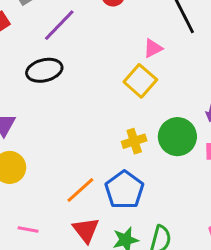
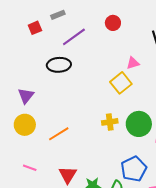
orange line: (80, 190) -> (59, 134), moved
blue pentagon: (124, 190) -> (134, 169), moved

